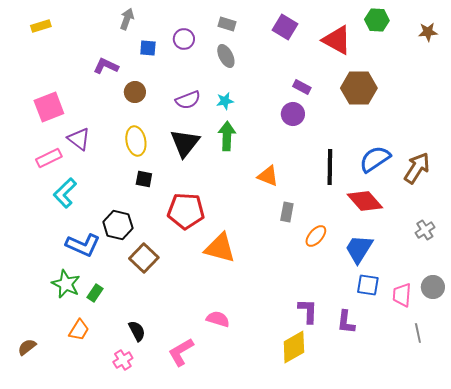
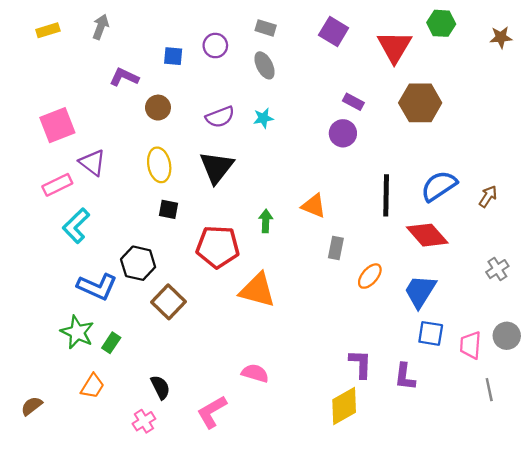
gray arrow: (127, 19) -> (101, 27), moved
red triangle: (337, 40) -> (394, 47), turned 32
green arrow: (227, 136) -> (266, 221), moved, size x0.7
brown arrow: (417, 168) -> (488, 196), size x0.6

